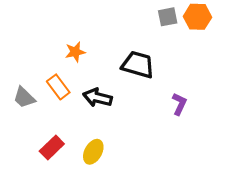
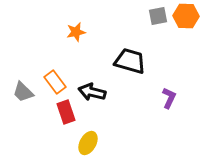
orange star: (75, 52) -> (76, 32), moved
red rectangle: (52, 148) -> (66, 112), moved, turned -65

